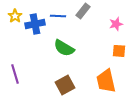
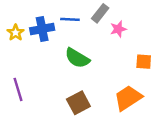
yellow star: (15, 16) -> (16, 33), moved
pink star: (116, 24) -> (118, 29), moved
orange trapezoid: (106, 81) -> (128, 98), turned 70

